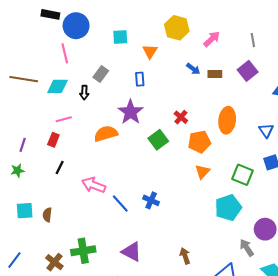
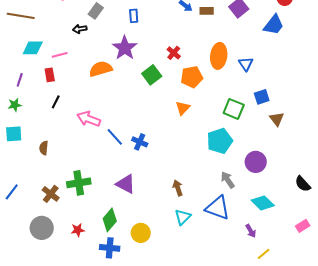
cyan diamond: (58, 86) -> (33, 48), moved
black arrow: (84, 92) -> (80, 29), turned 80
blue triangle: (266, 131) -> (246, 64), moved
red rectangle: (53, 140) -> (50, 75), turned -32
orange triangle: (202, 172) -> (183, 108), moved
blue cross: (151, 200) -> (140, 142), moved
cyan square: (25, 211) -> (14, 134), moved
gray arrow: (247, 248) -> (228, 180), moved

